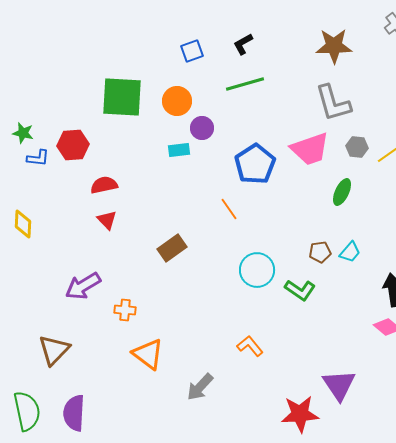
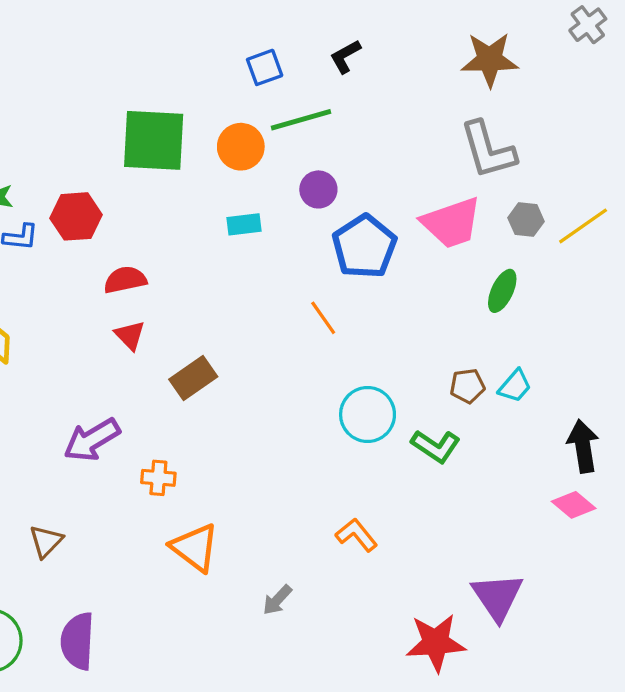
green line: (245, 84) -> (301, 120), moved
purple circle: (202, 128) -> (318, 189), moved
brown rectangle: (172, 248) -> (193, 378), moved
brown triangle: (54, 350) -> (46, 541), size x0.7
gray arrow: (200, 387) -> (277, 600), size x0.7

